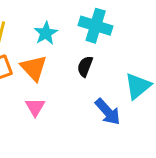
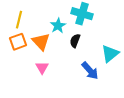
cyan star: (46, 33) -> (58, 26), moved

